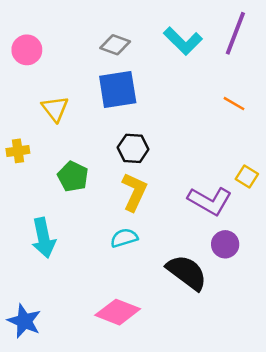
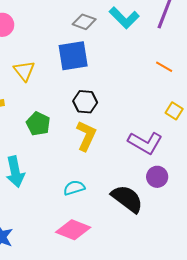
gray diamond: (115, 45) -> (84, 22), moved
yellow square: (247, 177) -> (174, 111), moved
cyan semicircle: (124, 238) -> (74, 188), moved

